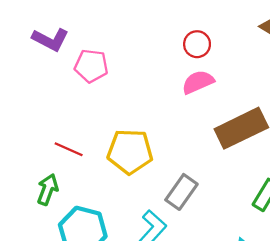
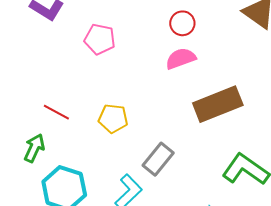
pink pentagon: (91, 66) -> (100, 39), moved
yellow pentagon: (130, 152) -> (113, 118), size x0.7

